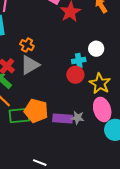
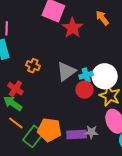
white circle: (96, 49) -> (105, 76), moved, size x1.6
gray triangle: (30, 65) -> (66, 71), moved
green rectangle: (19, 116) -> (33, 136), turned -40

